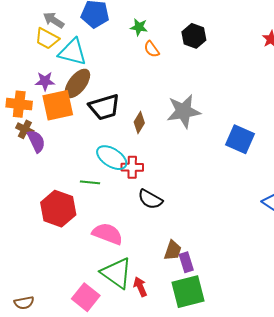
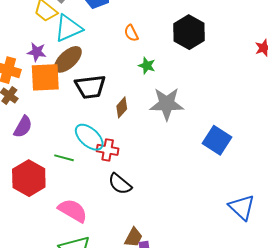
green star: (139, 27) -> (147, 66), moved
black hexagon: (194, 36) -> (189, 32), size x1.4
orange semicircle: (152, 49) -> (131, 33), moved
cyan triangle: (73, 52) -> (68, 28), turned -48
purple semicircle: (36, 141) -> (23, 127), moved, turned 45

